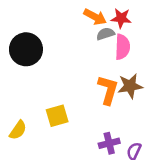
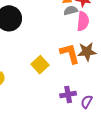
orange L-shape: (108, 90) -> (70, 54), turned -35
yellow square: (57, 116) -> (40, 65), moved, turned -30

